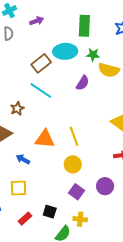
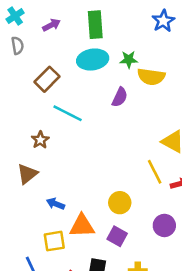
green rectangle: (84, 26) -> (95, 25), moved
brown rectangle: (41, 63) -> (47, 79), moved
yellow line: (74, 136) -> (155, 172), moved
orange triangle: (45, 139) -> (82, 226), moved
purple square: (76, 192) -> (117, 236), moved

